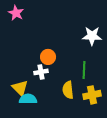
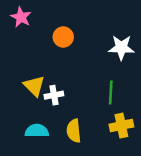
orange circle: (48, 57) -> (63, 37), moved
yellow triangle: (20, 88) -> (34, 86), moved
yellow semicircle: (68, 90) -> (74, 131), moved

